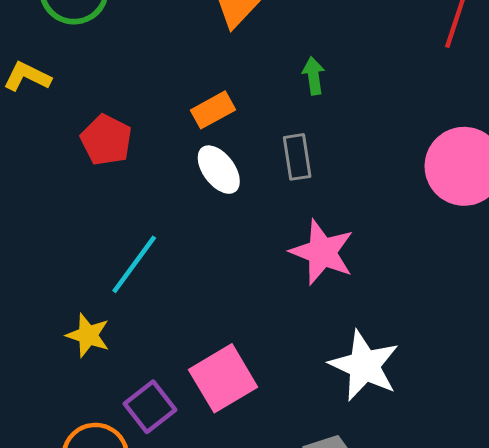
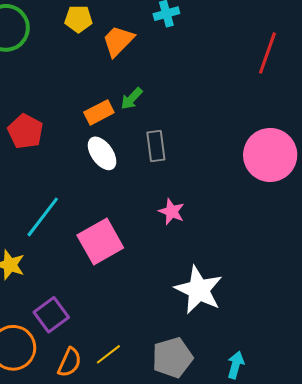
green arrow: (314, 76) -> (132, 99), moved, turned -130
pink star: (322, 252) -> (172, 212), size x0.6
pink square: (223, 378) -> (100, 241), moved

